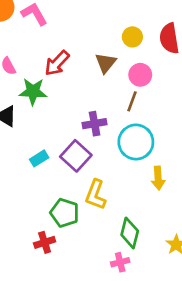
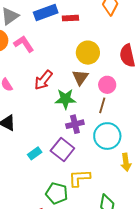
yellow circle: (132, 37) -> (88, 53), moved, size x1.5
green star: (33, 92) -> (65, 99), moved
yellow L-shape: (96, 195) -> (79, 178), turned 70

